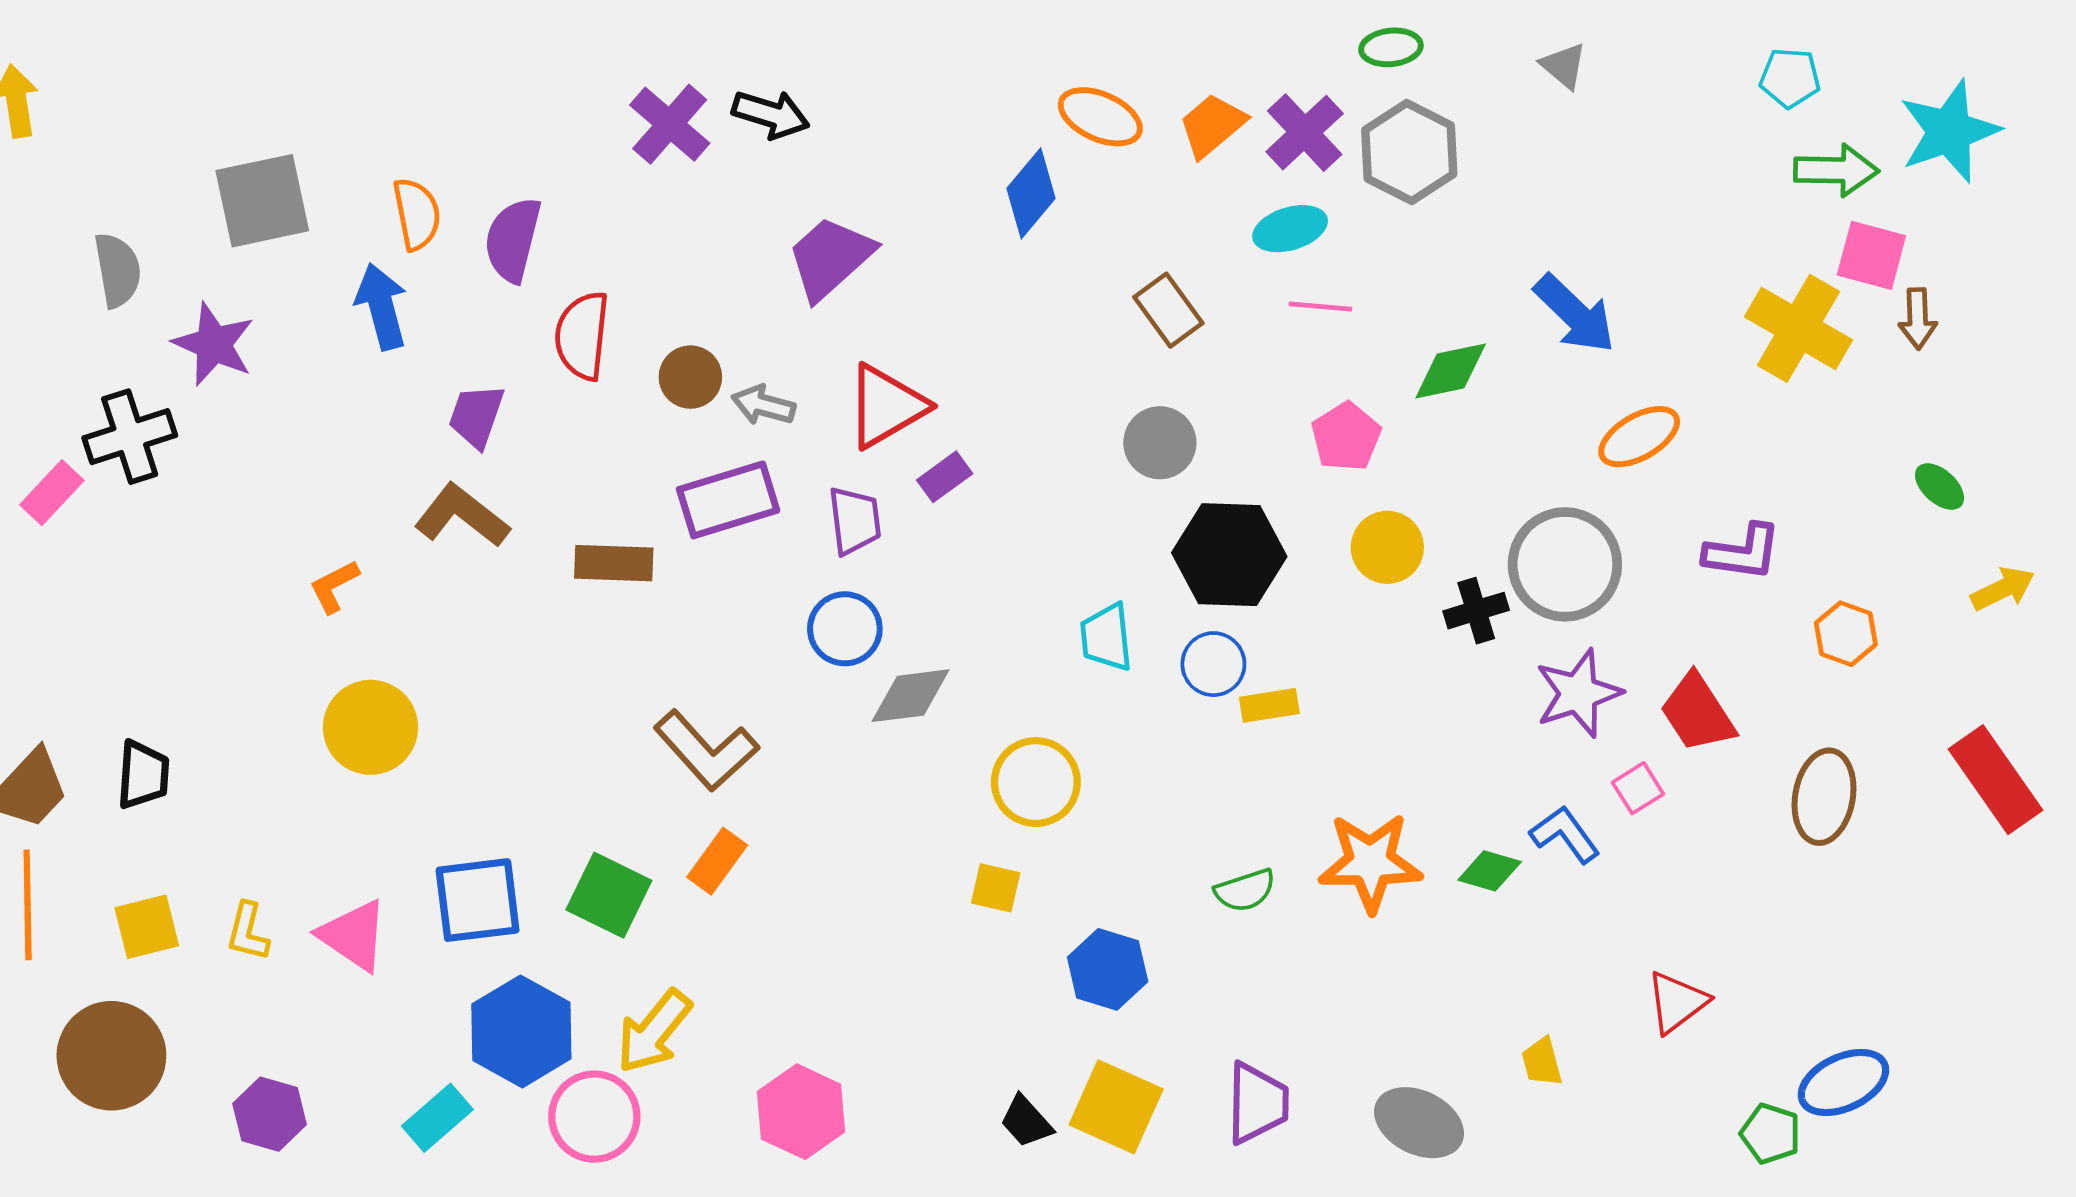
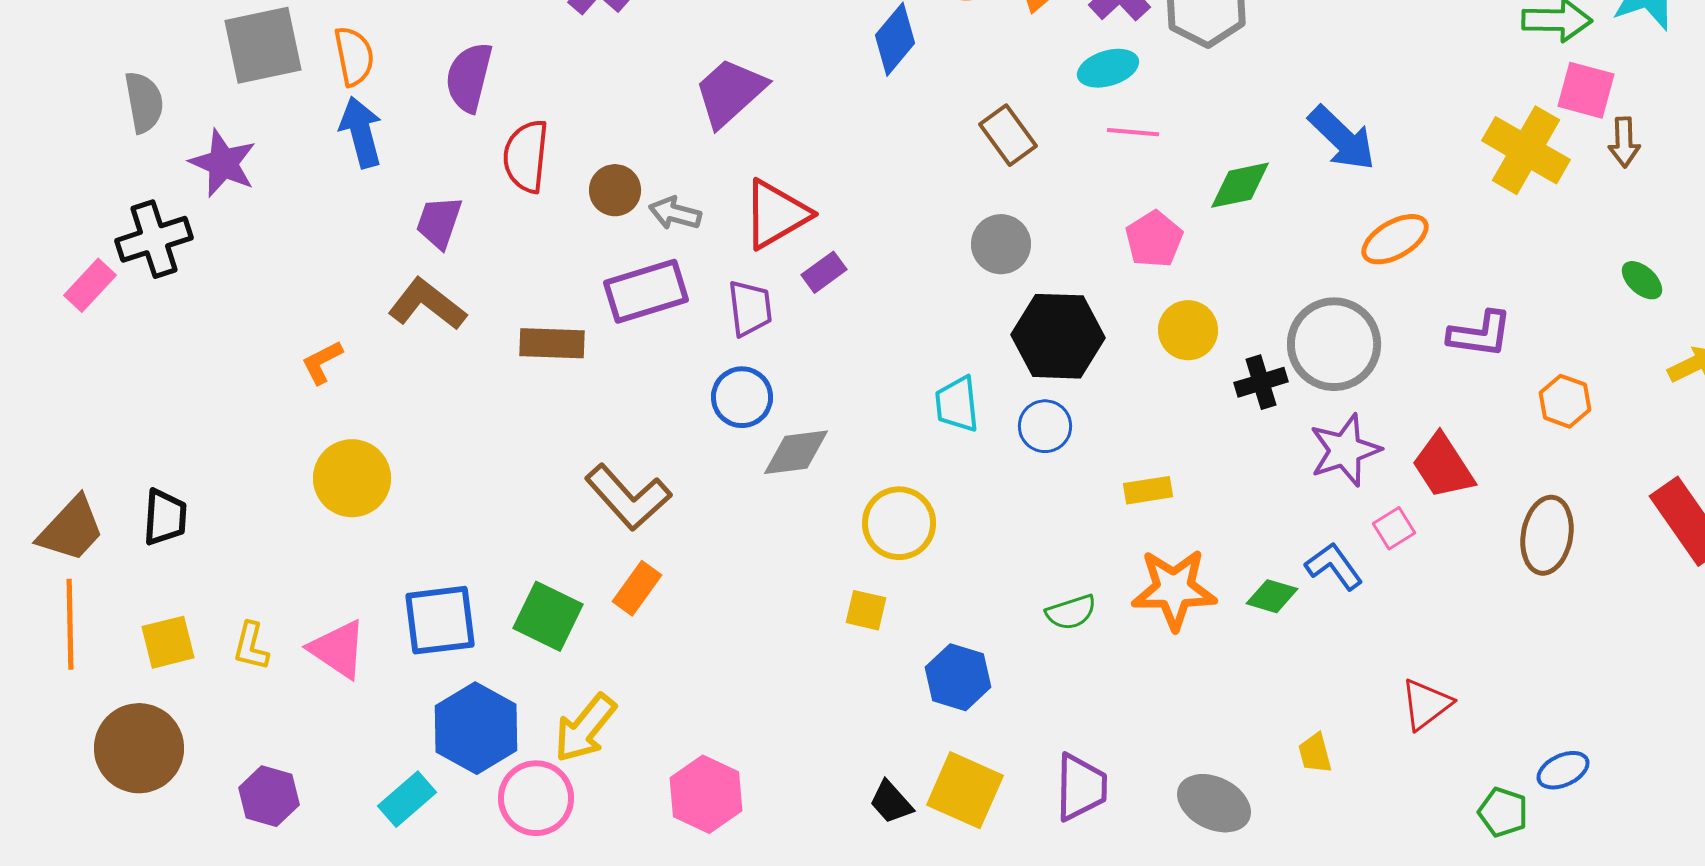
orange semicircle: (417, 214) -> (354, 56), moved
yellow rectangle: (1269, 705) -> (1148, 490), moved
blue ellipse: (1843, 1083) -> (1563, 770), size x0.7

